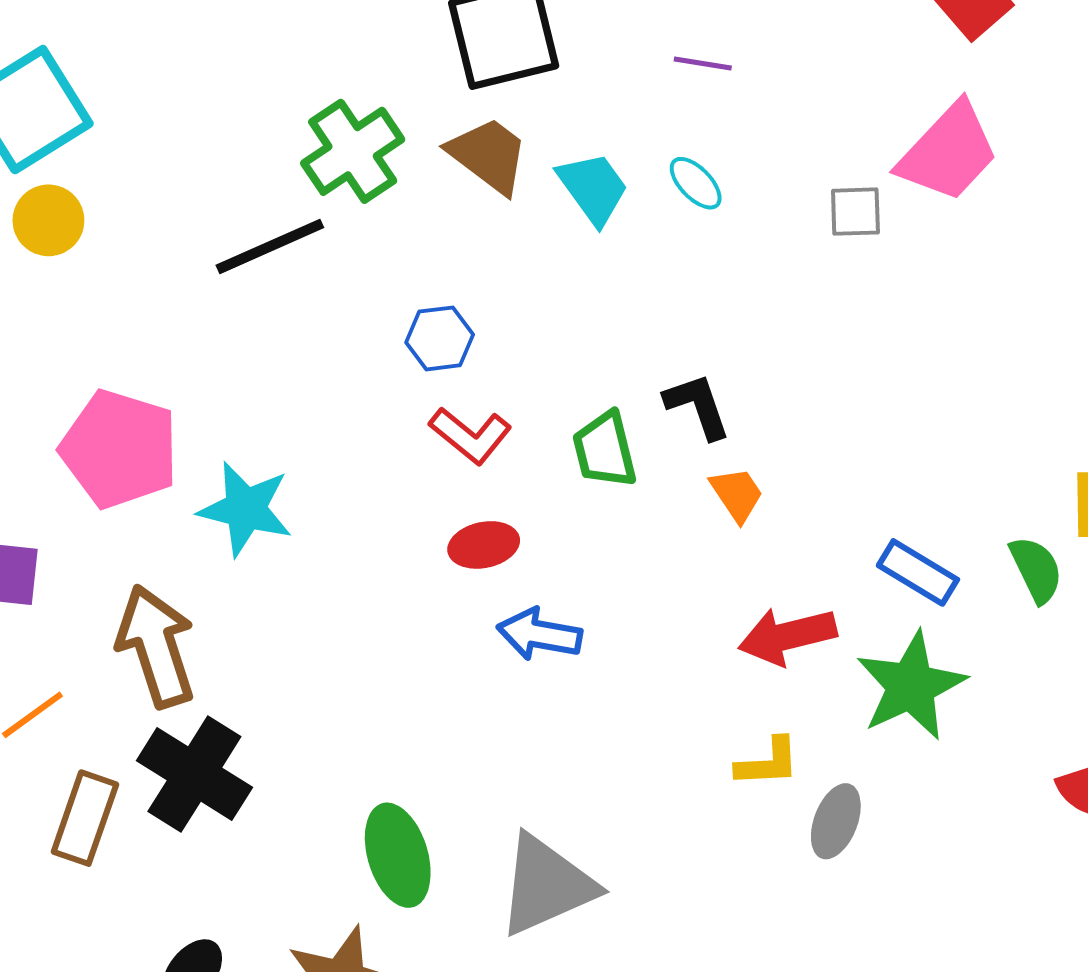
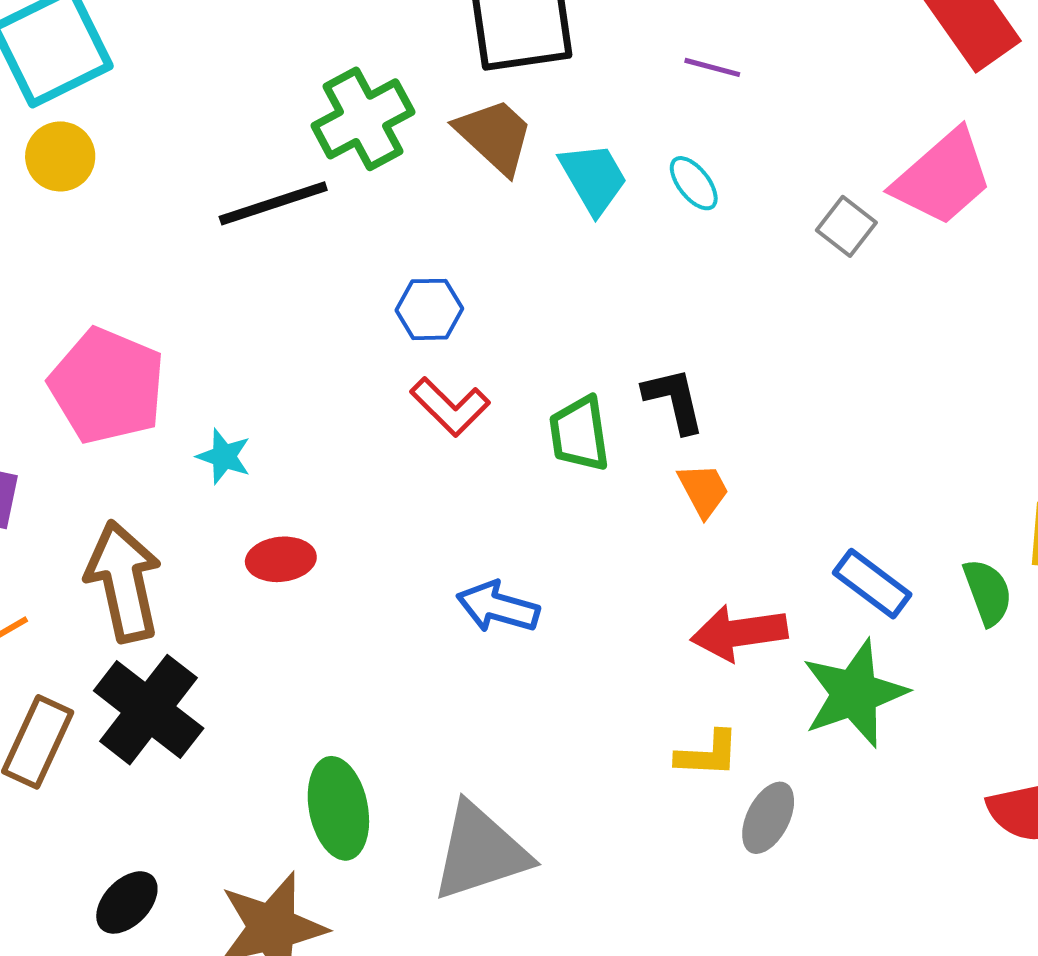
gray square: (855, 212) -> (846, 226), turned 34
cyan star: (245, 509) -> (224, 456), size x0.6
red ellipse: (484, 545) -> (281, 559), moved

